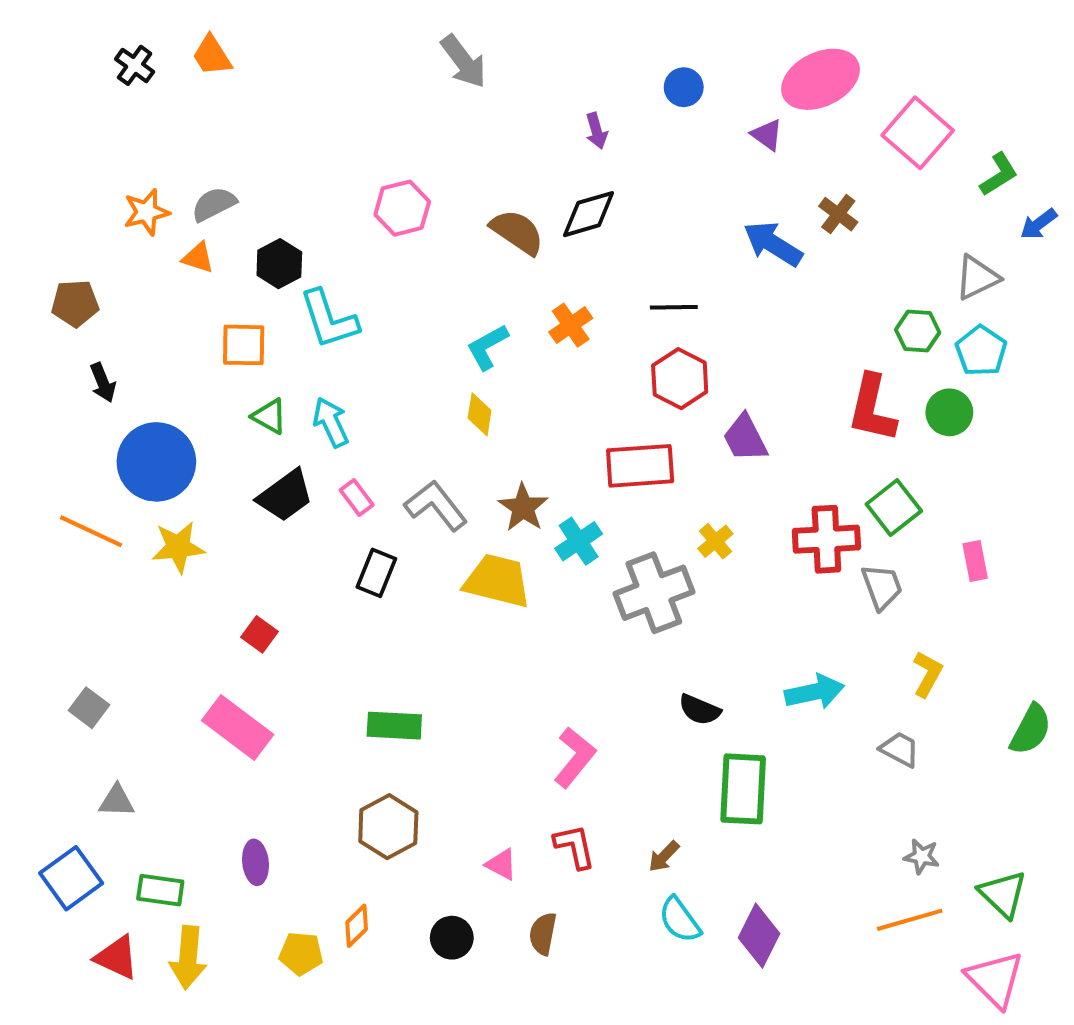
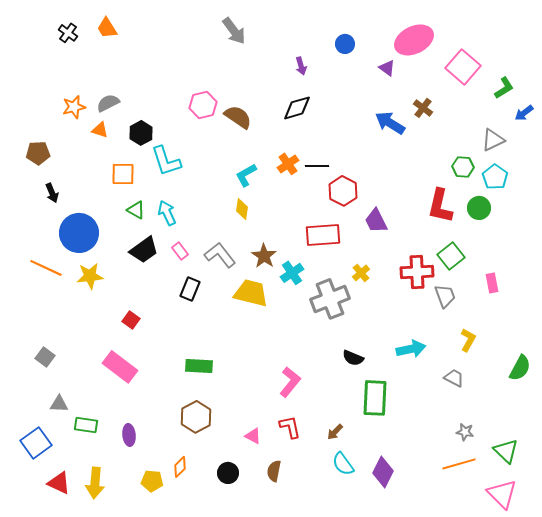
brown semicircle: (517, 232) -> (238, 117), moved
black line: (674, 307) -> (317, 166), moved
green rectangle: (160, 890) -> (86, 425), moved

